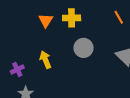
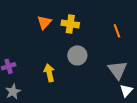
yellow arrow: (45, 60) -> (49, 73), moved

